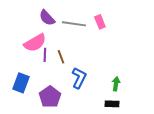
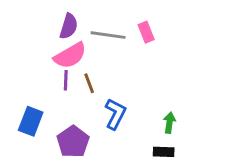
purple semicircle: (47, 18) -> (69, 26), turned -120
pink semicircle: (35, 43) -> (70, 56), moved

